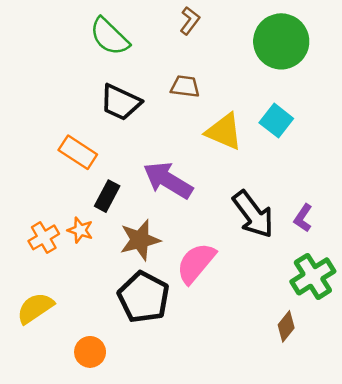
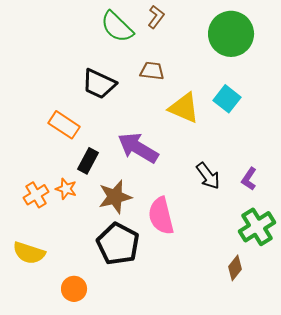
green semicircle: (110, 37) -> (117, 27), moved
black arrow: (253, 214) -> (208, 176), size x0.7
pink semicircle: (196, 263) -> (161, 216), turned -54
yellow semicircle: (35, 308) -> (29, 253), turned -128

